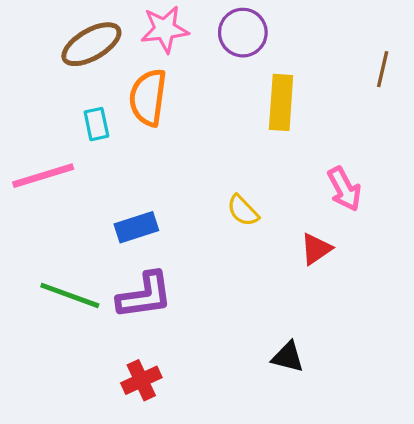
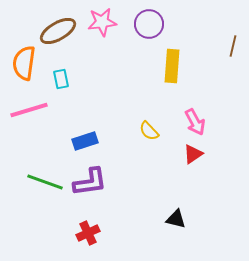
orange semicircle: (148, 97) -> (24, 63), moved
pink arrow: (344, 189) -> (195, 122), moved

